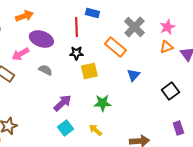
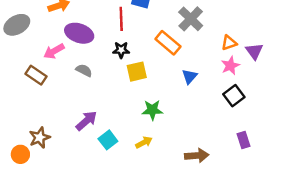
pink star: (167, 27) -> (230, 66), moved
purple arrow: (62, 103) -> (86, 121), moved
yellow arrow: (95, 130) -> (144, 142), turned 112

